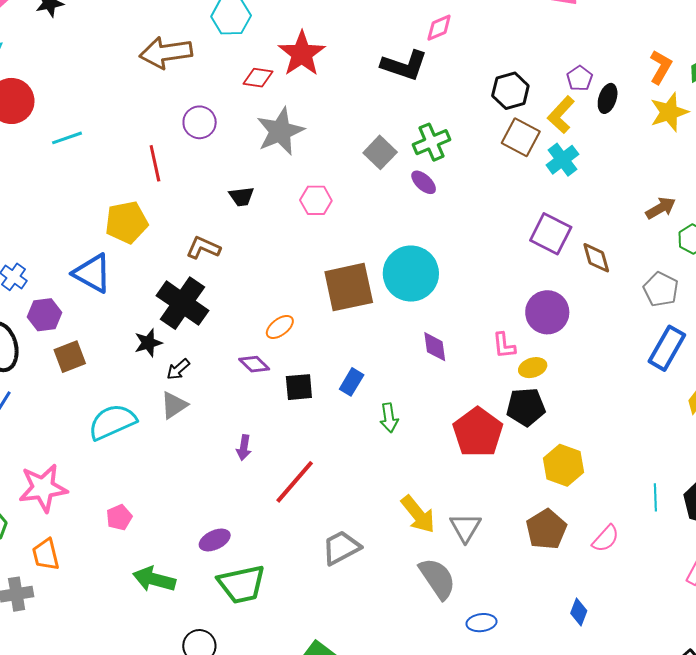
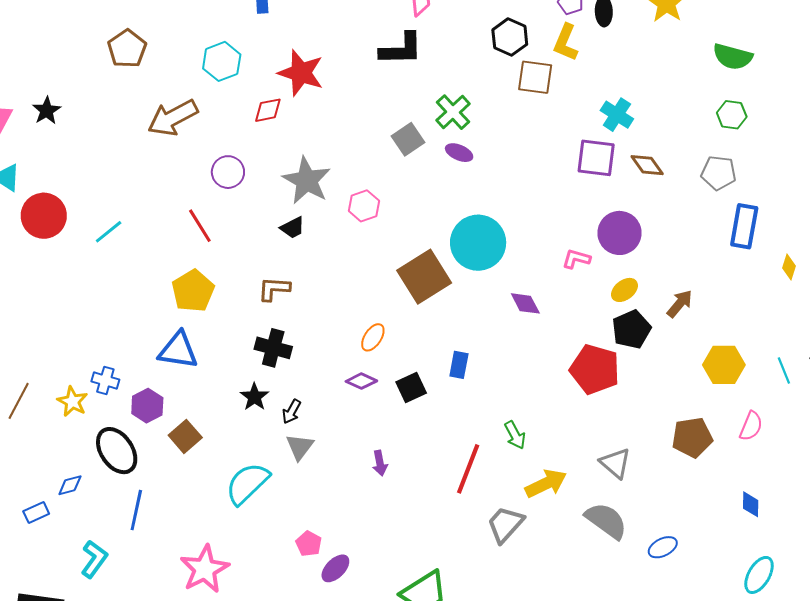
gray star: (280, 131) -> (307, 180), moved
gray square: (380, 152) -> (408, 139), turned 32
cyan cross: (562, 160) -> (617, 115), moved
brown arrow: (661, 208) -> (680, 304), moved
black cross: (183, 303) -> (273, 348), size x0.7
pink L-shape: (504, 345) -> (576, 259), moved, turned 132
green arrow: (389, 418) -> (515, 435), moved
yellow hexagon: (563, 465) -> (724, 365), moved
red line: (295, 482) -> (468, 469), moved
yellow arrow: (418, 514) -> (546, 484), moved, turned -57
pink pentagon: (119, 517) -> (309, 544), moved
brown pentagon: (546, 529) -> (692, 437), turned -30
purple ellipse: (215, 540) -> (335, 568), moved

